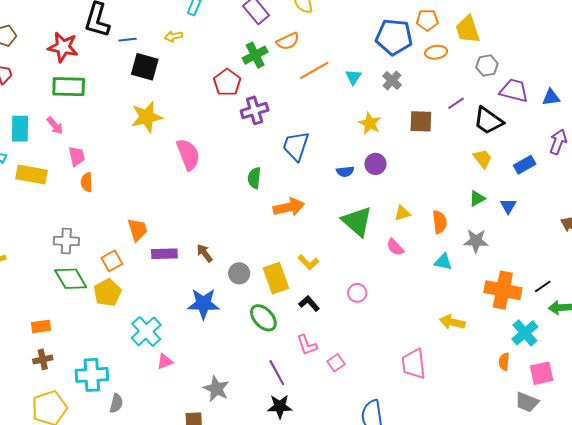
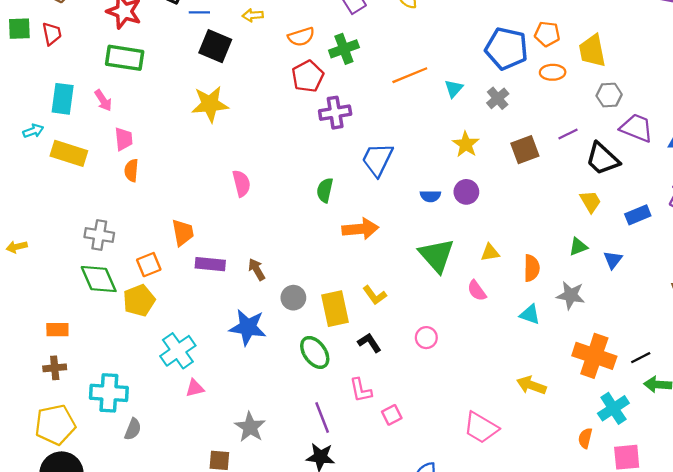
orange semicircle: (288, 41) -> (301, 37), moved
brown square: (421, 121) -> (525, 150), turned -30
pink semicircle: (188, 154) -> (241, 183), moved, size x0.7
pink trapezoid: (414, 364) -> (481, 428), turned -60

